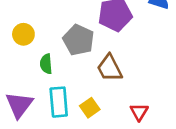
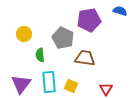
brown trapezoid: (110, 68) -> (85, 58), turned 125
yellow square: (90, 108) -> (71, 86), turned -32

